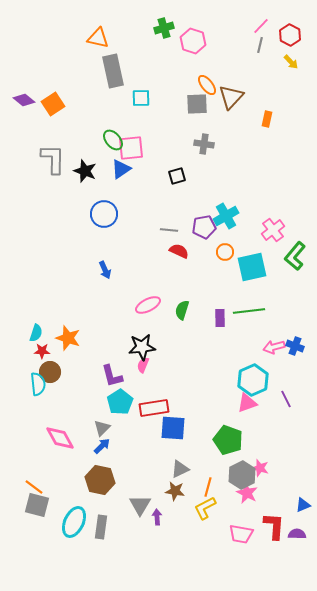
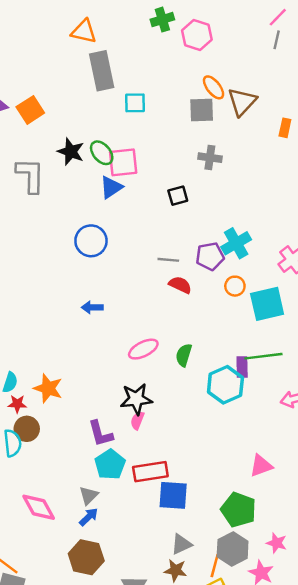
black star: (85, 171) -> (71, 152), moved
blue arrow: (105, 270) -> (92, 307), turned 114
purple rectangle: (220, 318) -> (242, 367), moved
cyan hexagon: (253, 380) -> (225, 385), moved
gray hexagon: (242, 475) -> (233, 549), moved

